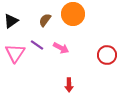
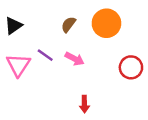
orange circle: (73, 14) -> (106, 23), moved
brown semicircle: (45, 20) -> (68, 24), moved

